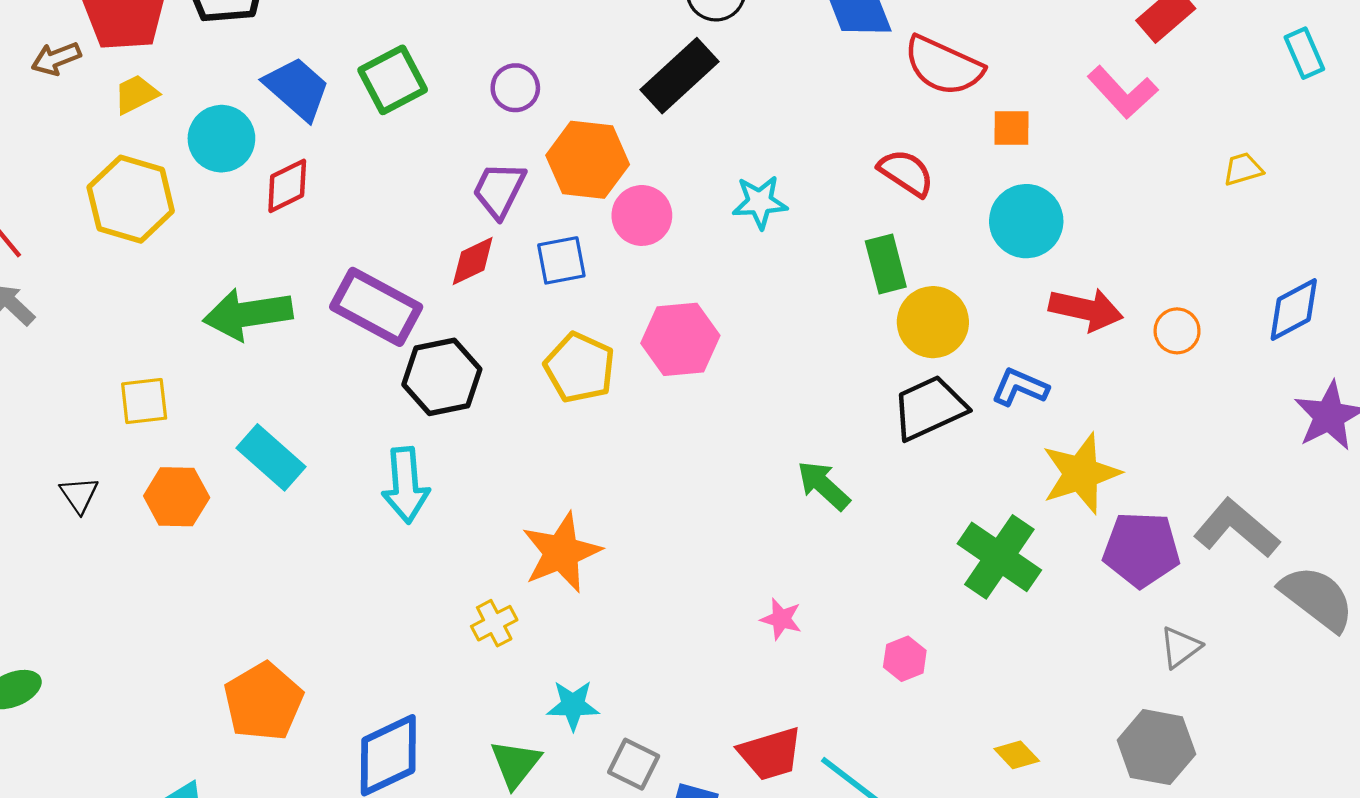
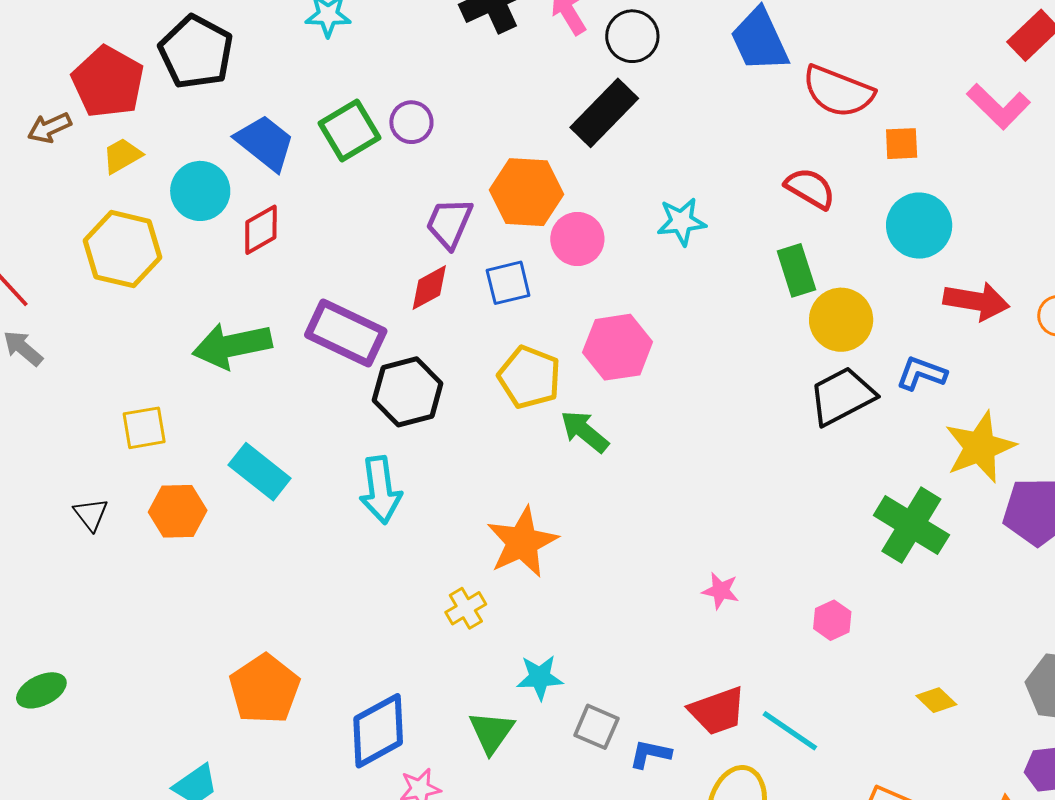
purple circle: (515, 88) -> (411, 122), moved
green arrow: (824, 485) -> (585, 431), moved

